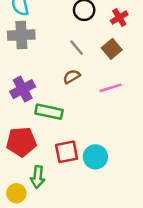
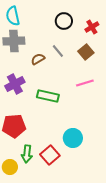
brown semicircle: (72, 77) -> (38, 59), moved
green rectangle: (49, 112) -> (48, 96), moved
red square: (67, 152) -> (50, 155), moved, turned -30

